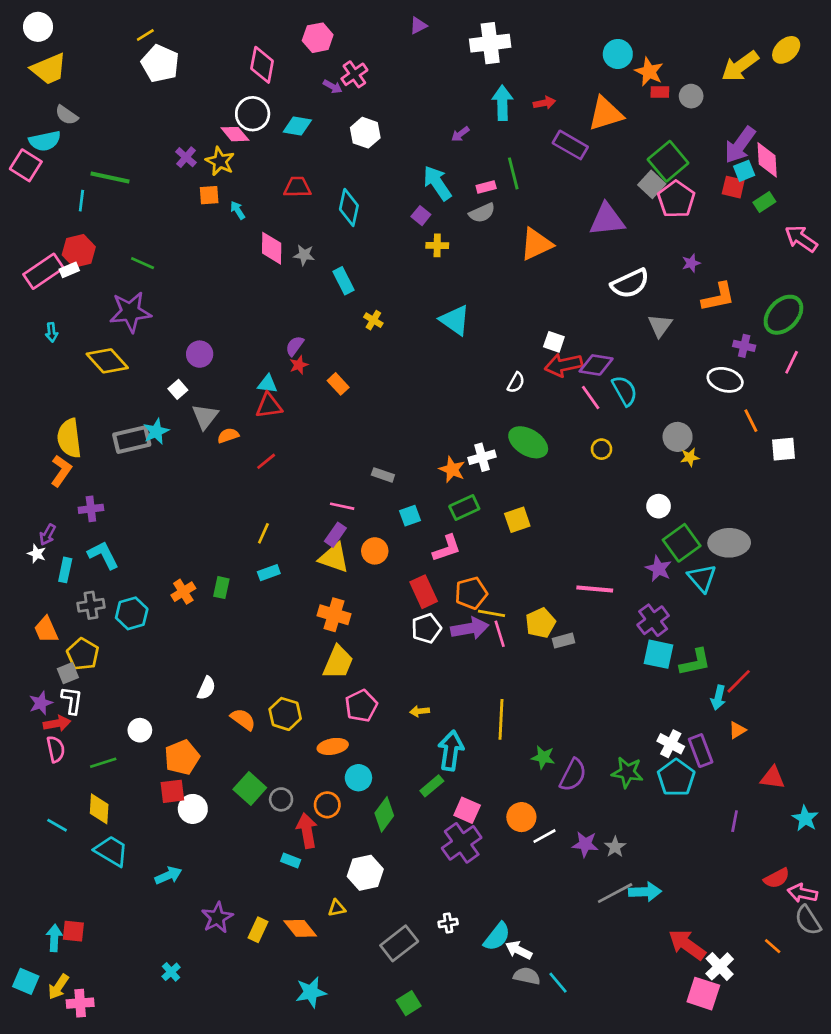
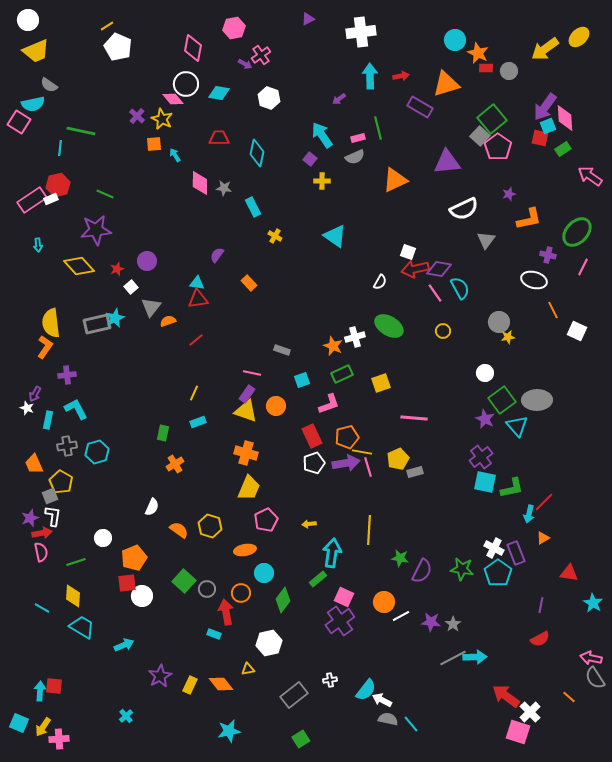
red star: (299, 365) -> (117, 269), moved
white square: (783, 449) -> (577, 331), turned 30
pink line: (595, 589) -> (414, 418), moved
orange cross: (183, 592) -> (175, 464), moved
red semicircle: (777, 878) -> (540, 639), moved

